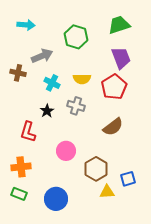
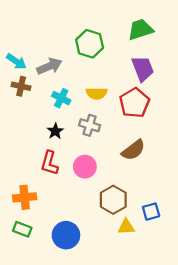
cyan arrow: (26, 25) -> (16, 61), moved, turned 30
red L-shape: (28, 132) -> (49, 163), moved
pink circle: (66, 151) -> (85, 167), moved

